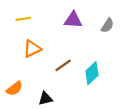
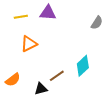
purple triangle: (73, 20) -> (48, 13), moved
brown line: (63, 65) -> (57, 76), moved

